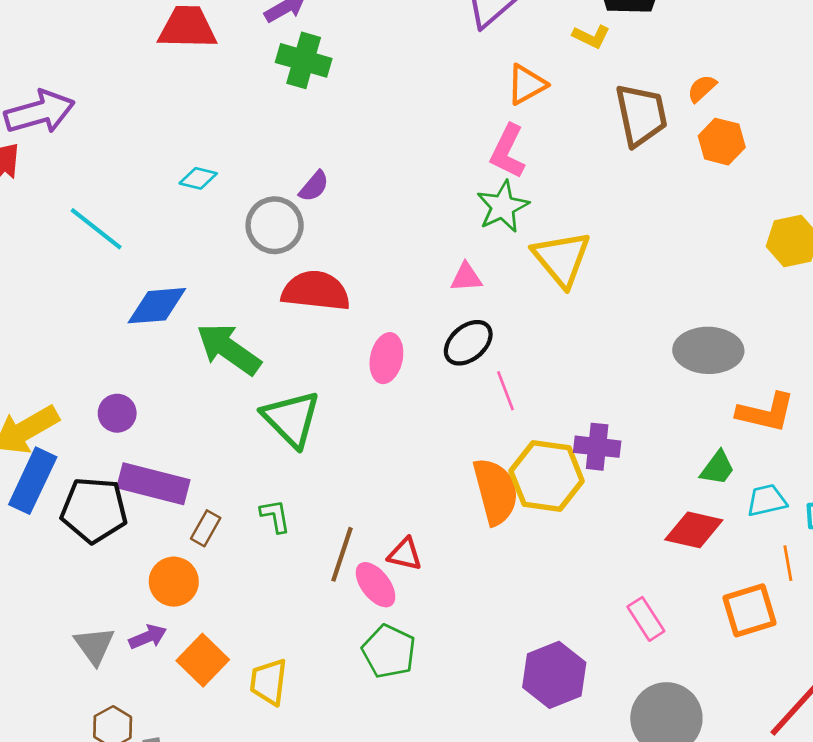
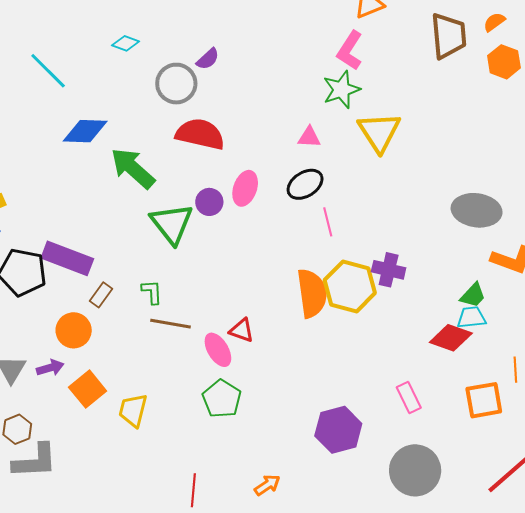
purple circle: (117, 413) -> (209, 202), moved
cyan trapezoid: (767, 500) -> (471, 317), moved
brown line: (342, 554) -> (170, 324), moved, turned 75

